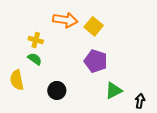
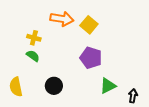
yellow semicircle: (17, 80) -> (16, 87), moved

